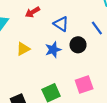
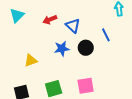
red arrow: (33, 12) -> (50, 20), moved
yellow triangle: (23, 49) -> (31, 60), moved

